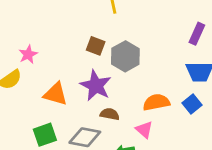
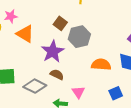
orange triangle: (56, 94) -> (25, 34), moved
orange semicircle: (156, 102) -> (101, 64), moved
blue square: (192, 104) -> (116, 93), moved

